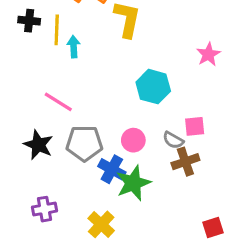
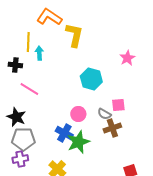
black cross: (29, 21) -> (15, 65), moved
gray pentagon: (84, 143) -> (23, 139), moved

